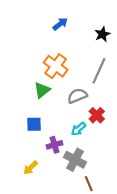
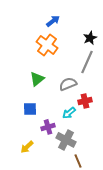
black star: (102, 34) -> (90, 38), moved
orange cross: (56, 66) -> (47, 45), moved
red cross: (97, 115) -> (85, 101), turned 32

